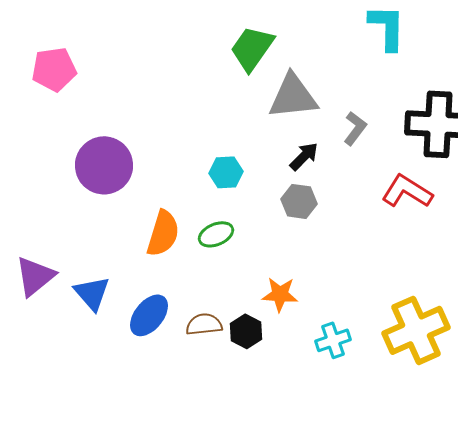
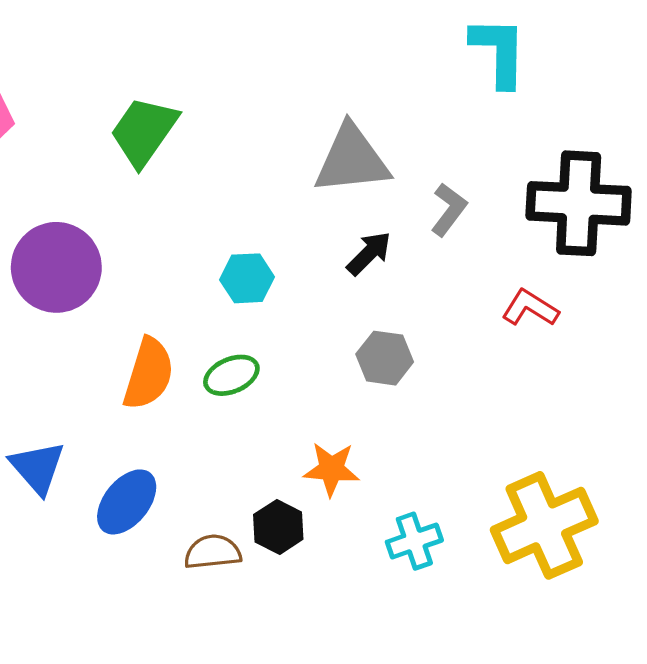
green trapezoid: (252, 48) -> (144, 131), moved
red L-shape: (407, 191) -> (530, 308), size x0.7
gray hexagon: (299, 201) -> (385, 358), moved
brown semicircle: (204, 324) -> (213, 552), moved

